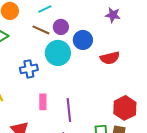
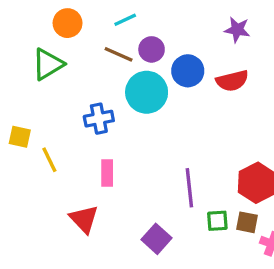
red semicircle: (110, 58) -> (232, 81), moved
pink rectangle: (43, 102) -> (107, 173), moved
purple line: (69, 110) -> (189, 188), moved

